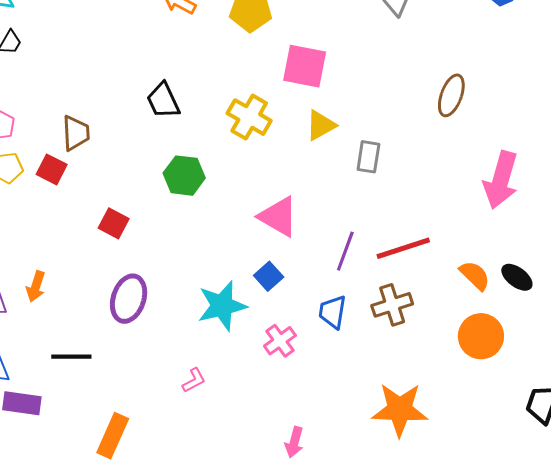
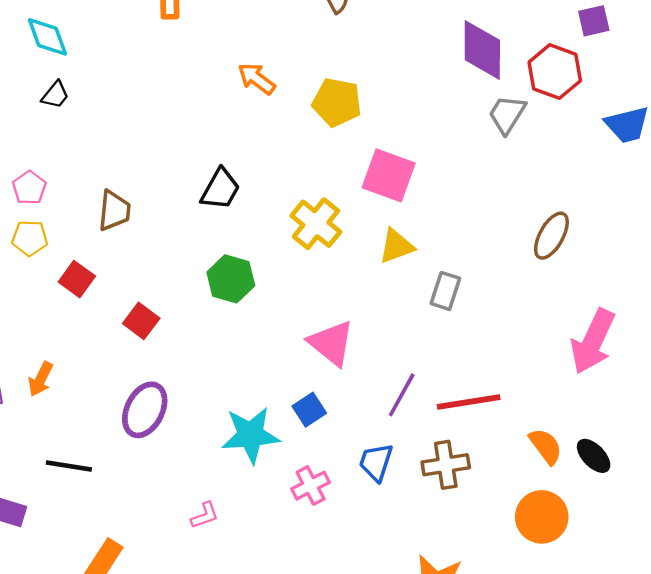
black trapezoid: (163, 101) -> (220, 189), turned -135
red square: (52, 169) -> (77, 279), moved

